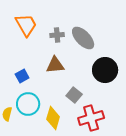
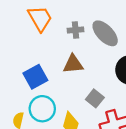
blue square: (22, 76) -> (35, 77), size x1.5

